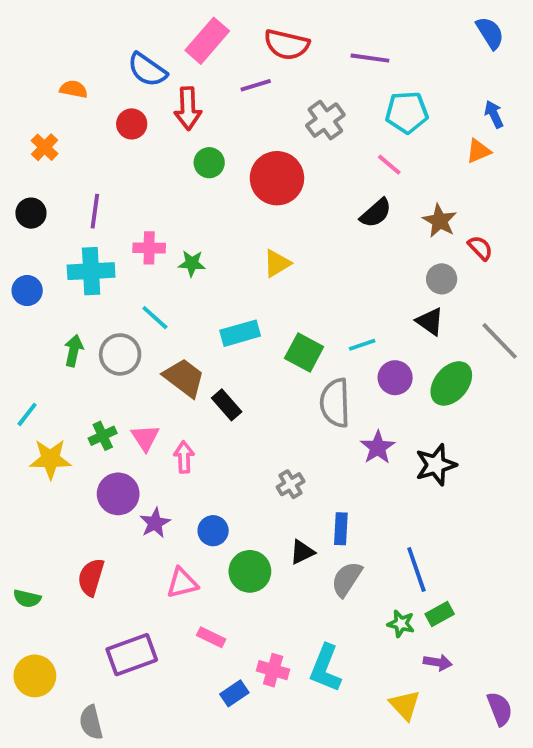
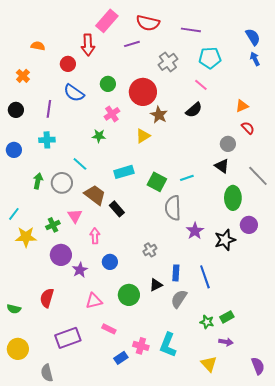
blue semicircle: (490, 33) -> (253, 37), moved
blue semicircle: (147, 70) -> (74, 93), moved
red arrow: (188, 108) -> (88, 45), moved
orange triangle: (478, 151) -> (242, 106), moved
brown star: (440, 221) -> (159, 115), moved
pink cross: (149, 248) -> (112, 114), moved, turned -35
cyan cross: (91, 271) -> (47, 140), size x0.7
purple circle: (395, 378) -> (249, 225), moved
green ellipse: (451, 383) -> (233, 198), turned -40
pink triangle: (145, 438) -> (75, 216), moved
blue circle: (213, 531) -> (110, 262), moved
blue line: (416, 569) -> (205, 277), moved

